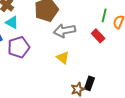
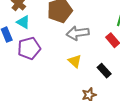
black rectangle: (89, 83) -> (104, 71), moved, turned -64

